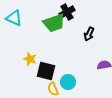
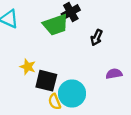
cyan circle: (68, 82) -> (72, 93), size x1.5

